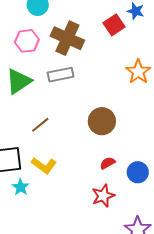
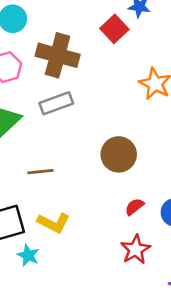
brown line: (40, 125) -> (40, 172), turned 42

